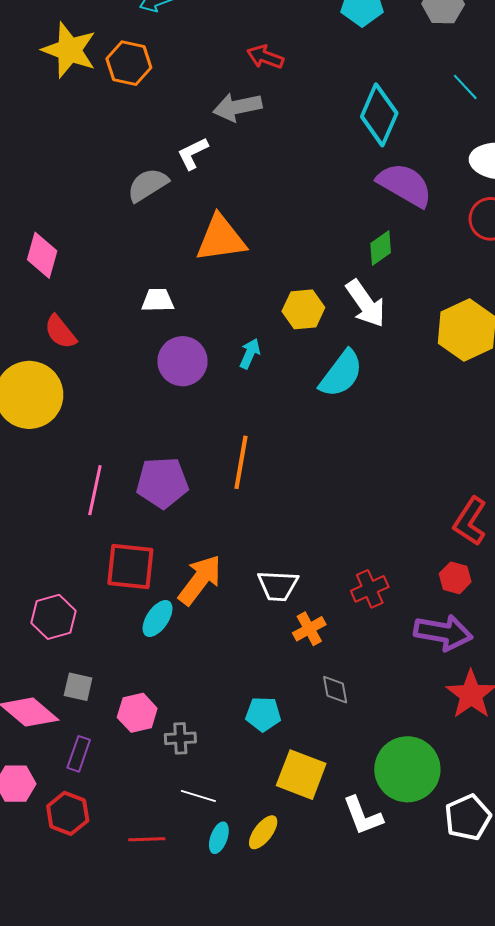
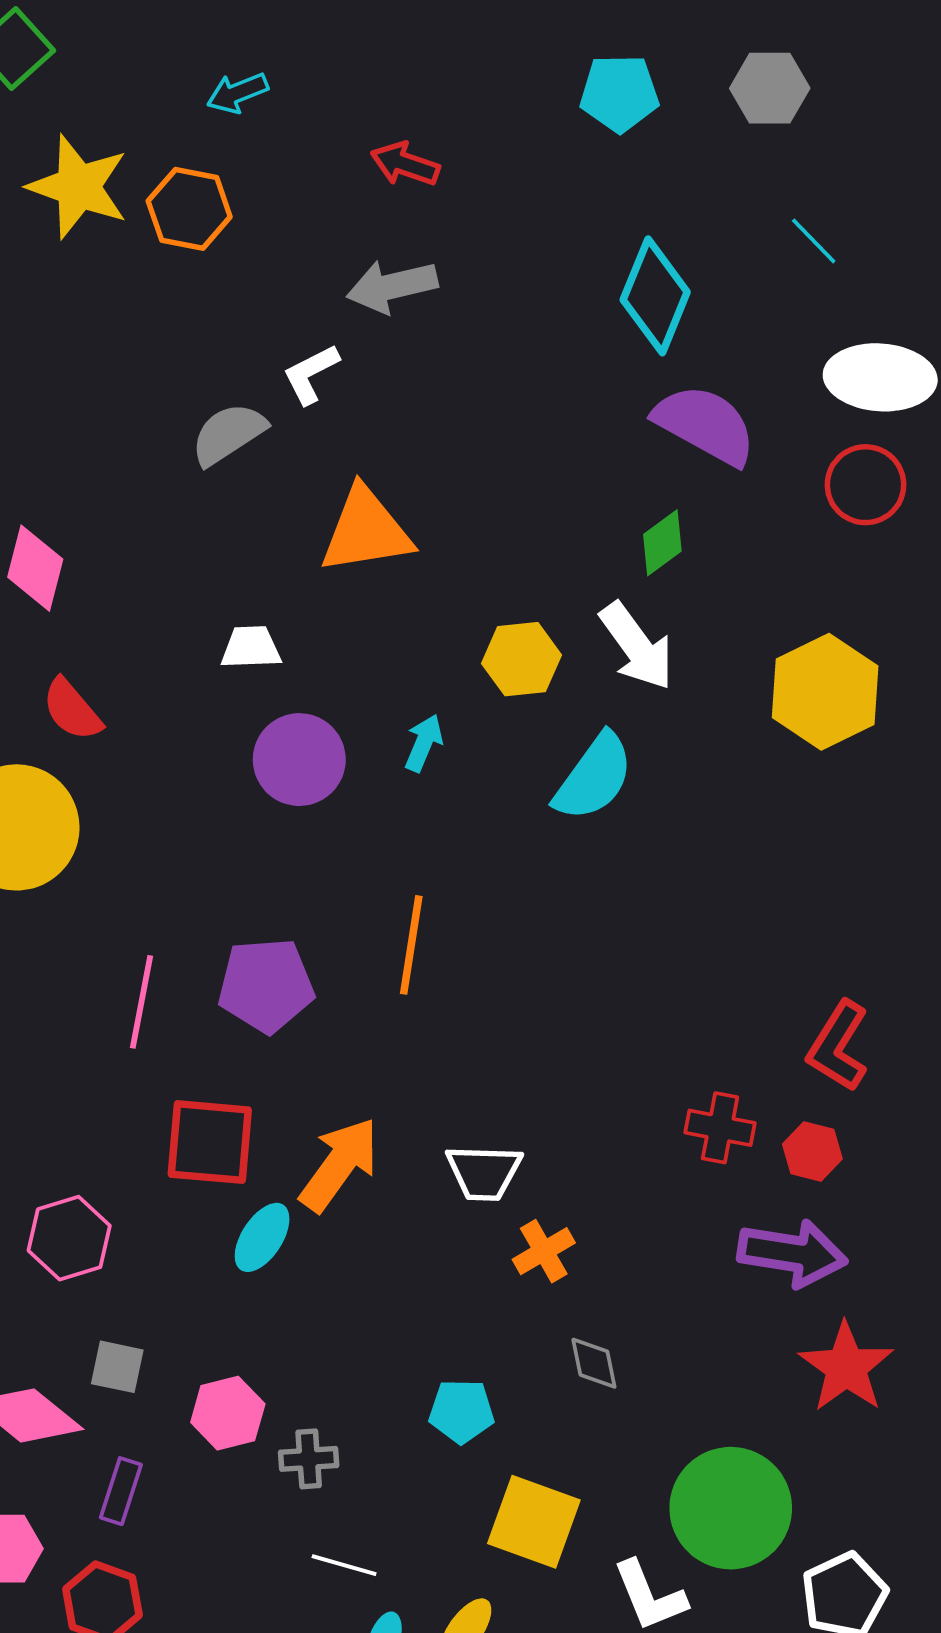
red arrow: (265, 57) -> (405, 164), moved
red cross: (370, 589) -> (720, 1128), moved, turned 36

